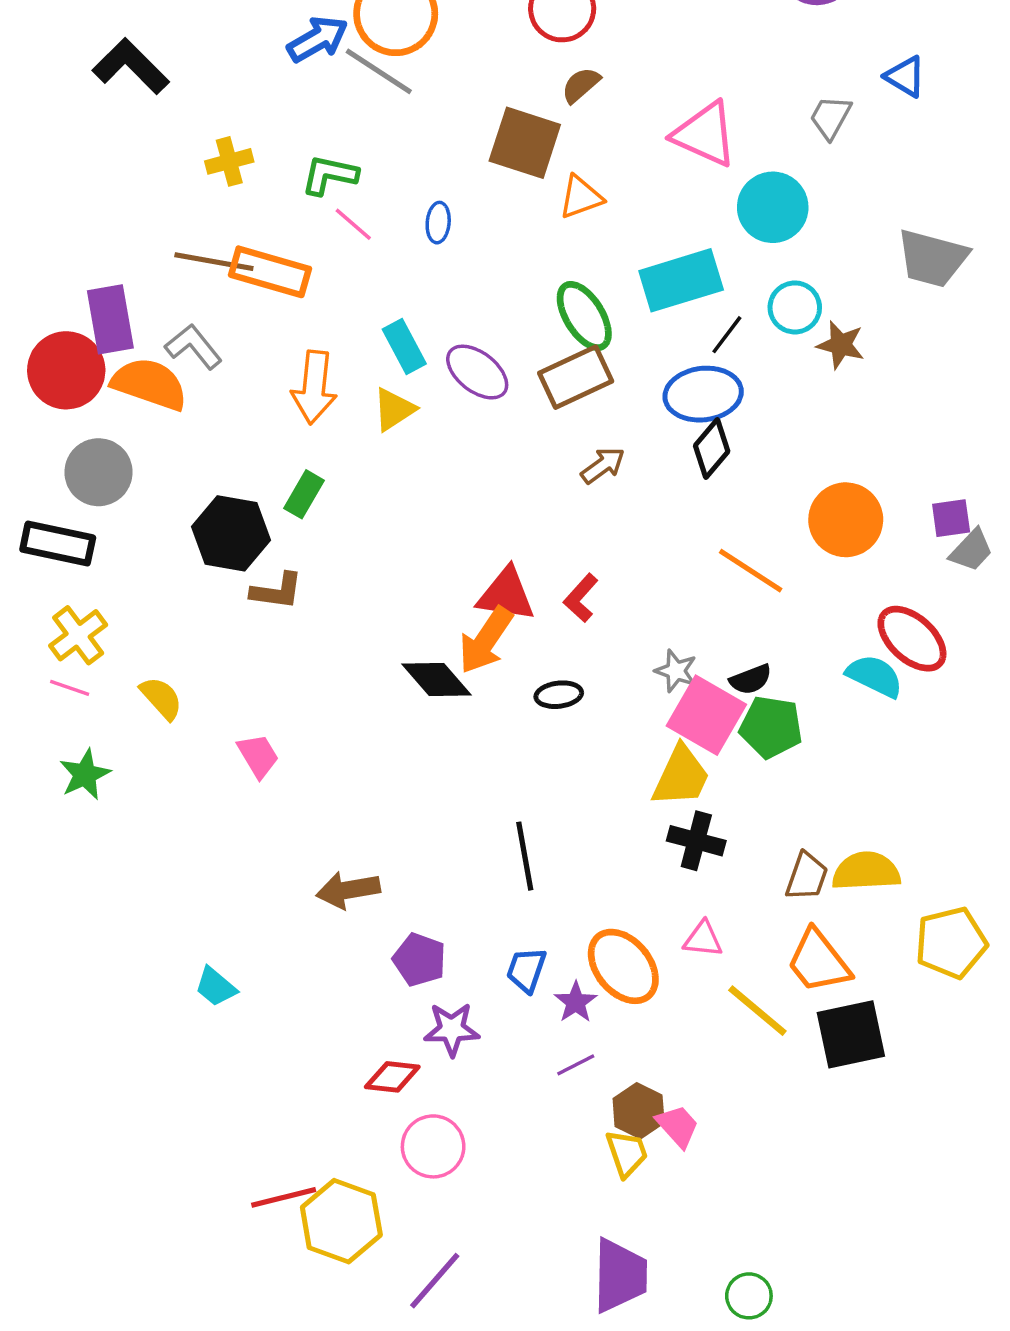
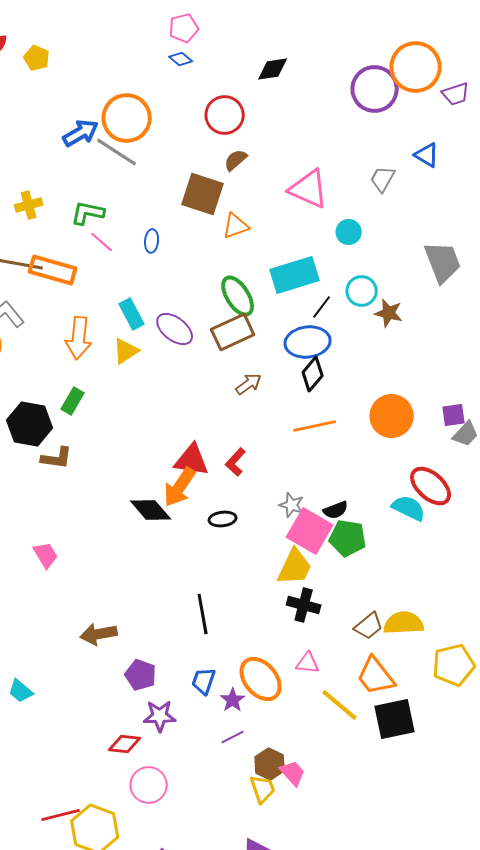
cyan circle: (773, 207) -> (349, 232), size x0.6
gray trapezoid: (932, 258) -> (443, 262), turned -126
orange line: (751, 571) -> (315, 426), moved, turned -45
brown trapezoid: (807, 876) -> (369, 626), turned 32

